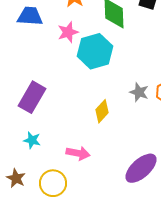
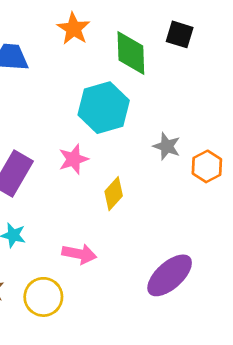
pink star: (68, 32) -> (73, 159), moved
gray star: (139, 92) -> (167, 146), moved

